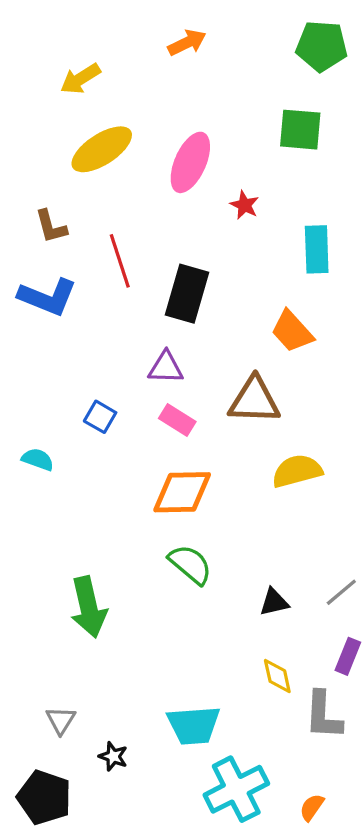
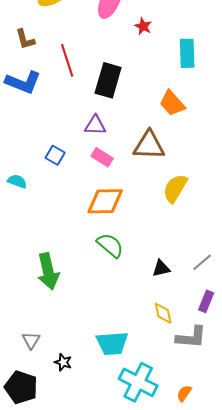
yellow semicircle: (297, 471) -> (175, 188), turned -44
gray L-shape: (323, 715) -> (191, 337), turned -88
cyan cross: (236, 789) -> (138, 382), turned -36

